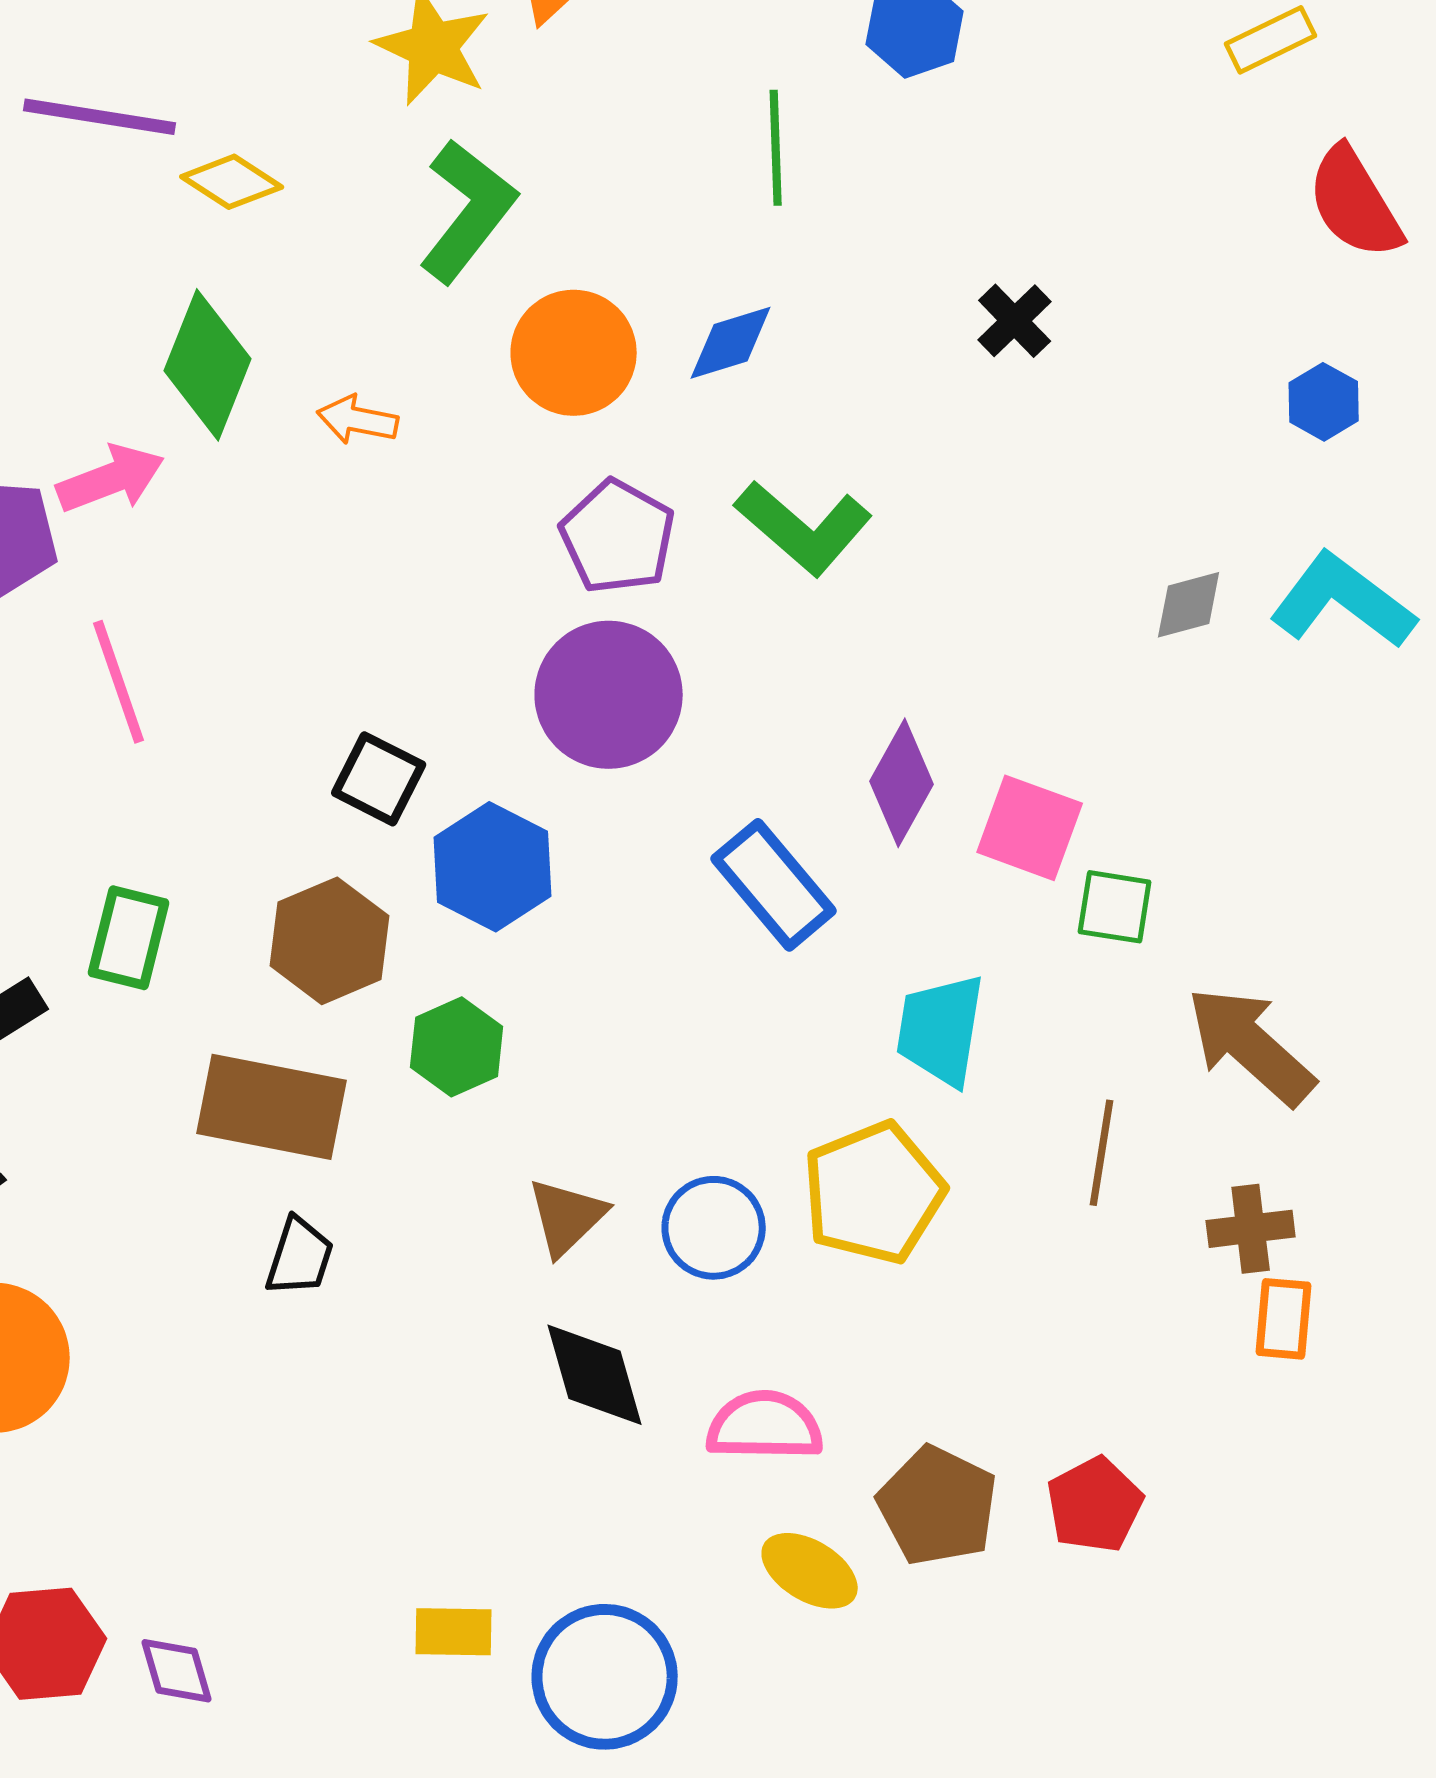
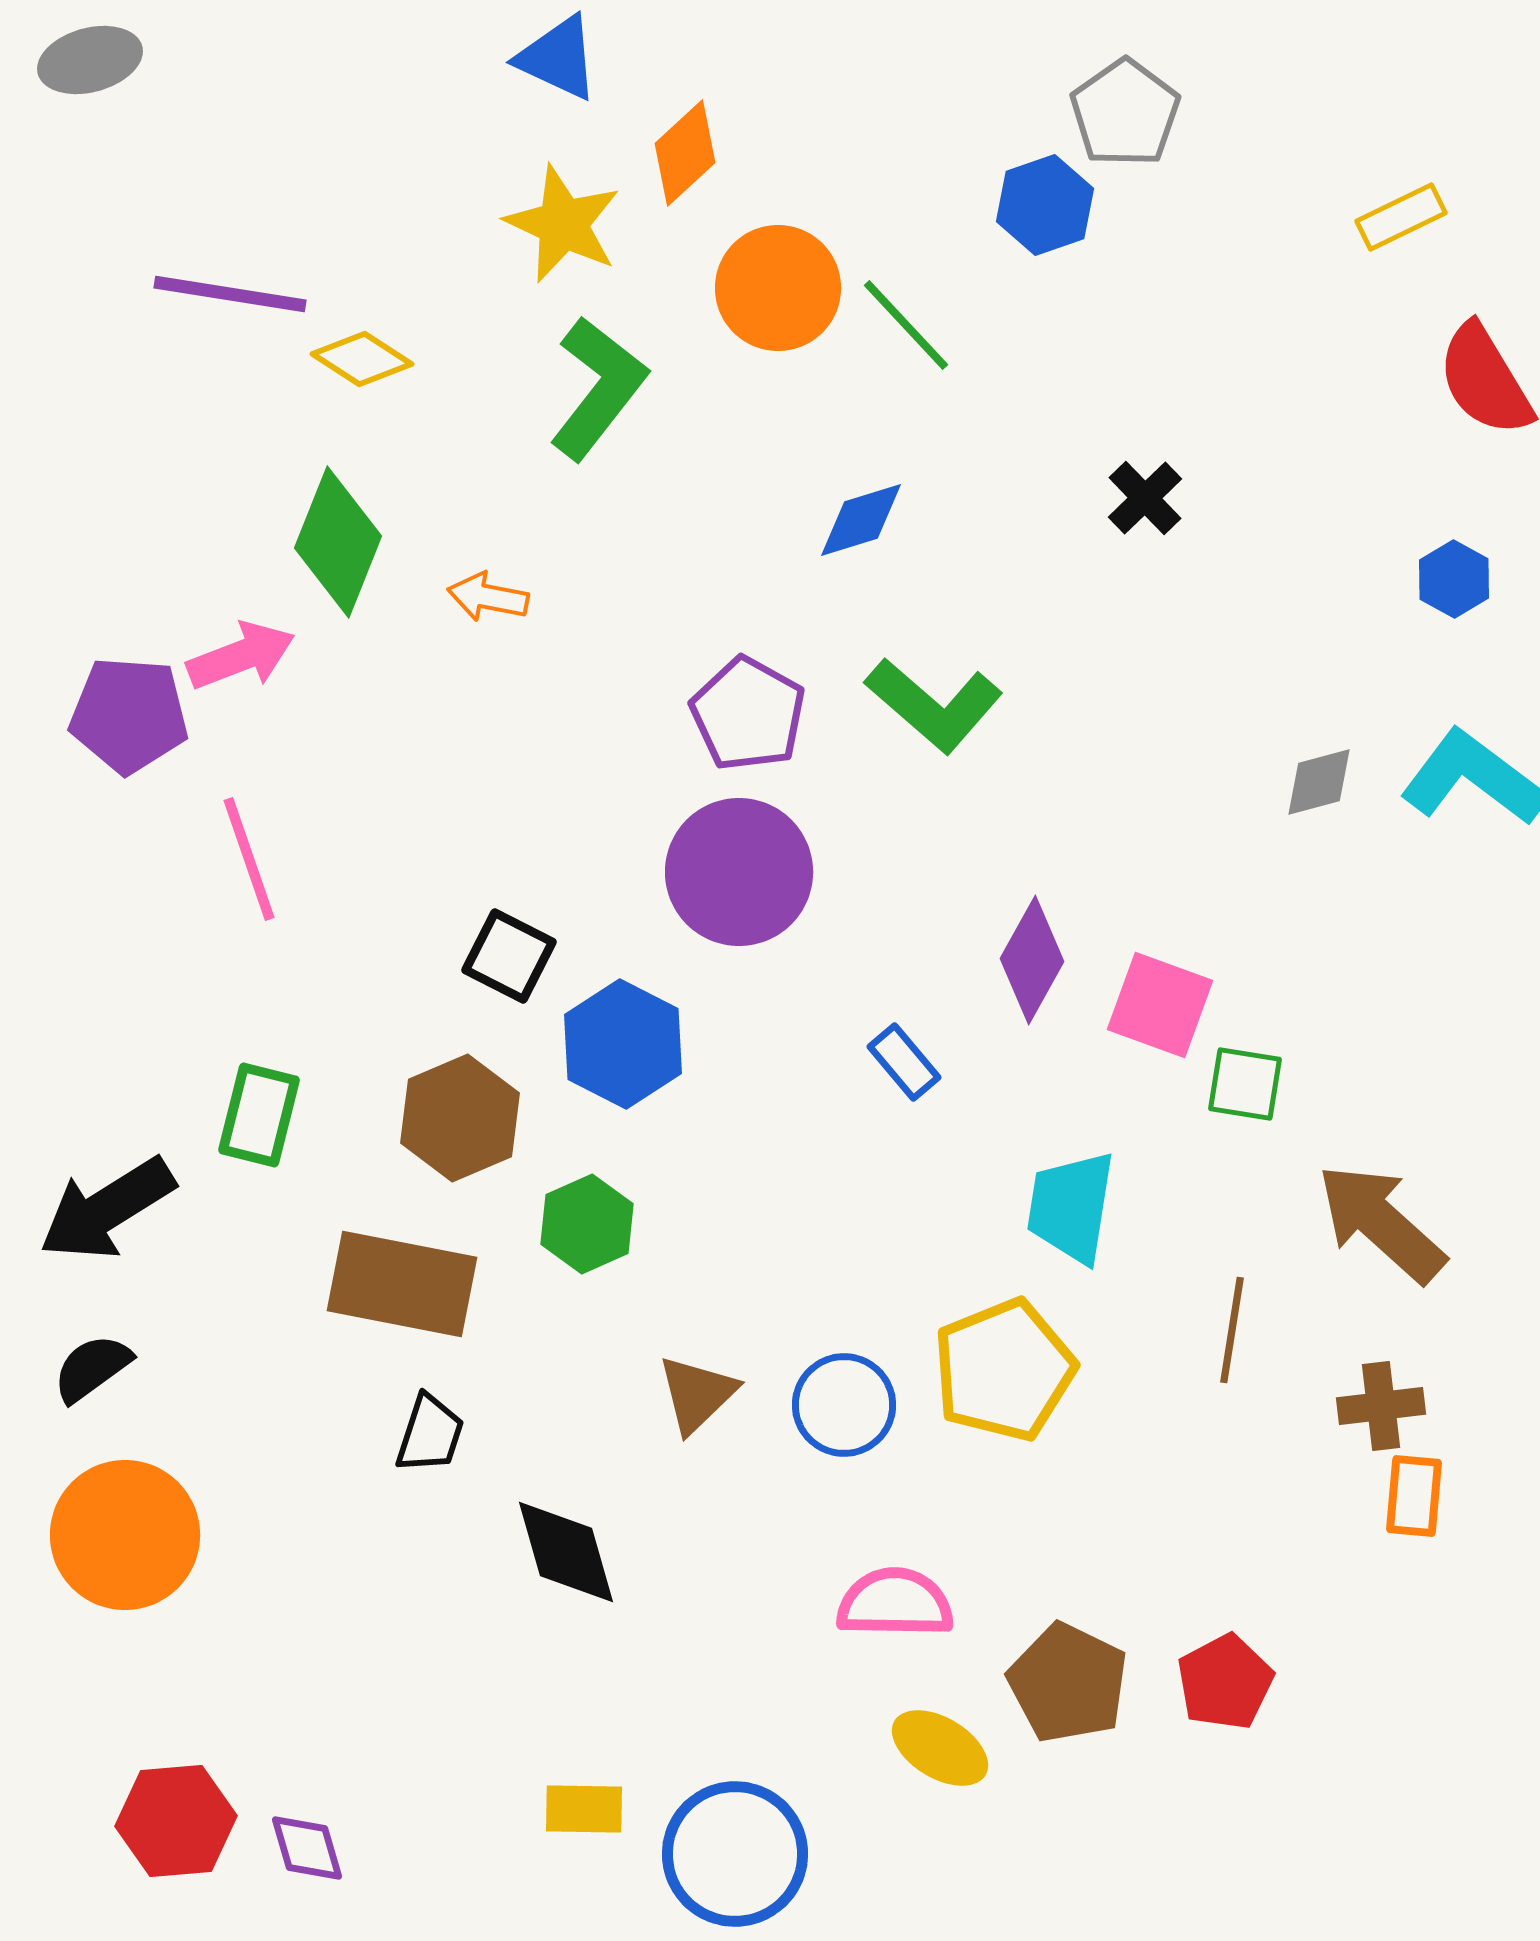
green line: (776, 148) -> (906, 325), turned -41
orange circle: (574, 353) -> (778, 288), moved
blue rectangle: (774, 885) -> (904, 1062), size x0.6
black diamond: (595, 1375) -> (566, 1552), moved

